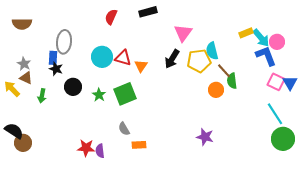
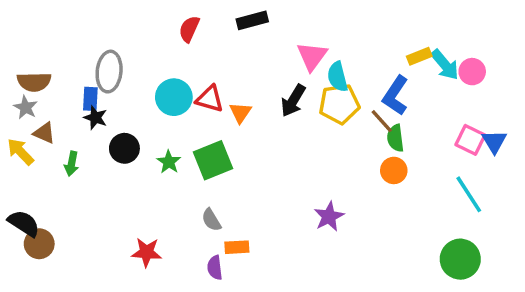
brown semicircle: (22, 24) -> (34, 82), moved
cyan semicircle: (212, 51) -> (338, 77), moved
blue L-shape: (266, 56) -> (395, 95), moved, turned -125
gray star: (24, 64) -> (26, 107), moved
orange circle: (216, 90) -> (394, 170), moved
purple star: (205, 137) -> (329, 216), moved, turned 30
green circle: (283, 139) -> (460, 259), moved
purple semicircle: (100, 151) -> (215, 268), moved

